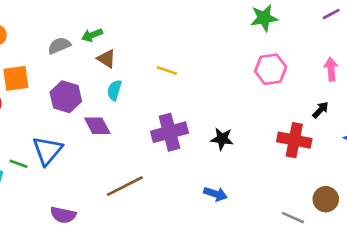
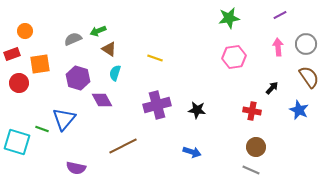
pink arrow: (331, 69) -> (278, 47), moved
red cross: (294, 140) -> (252, 111), size x0.7
brown circle: (326, 199) -> (256, 147), moved

